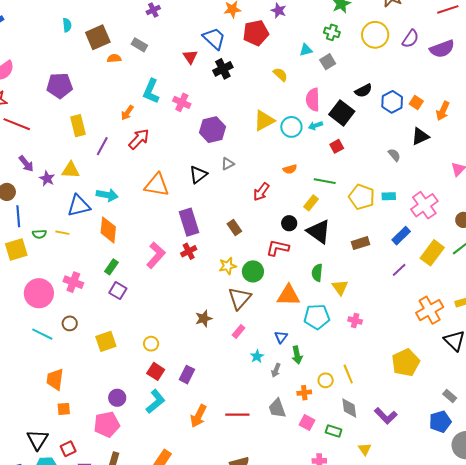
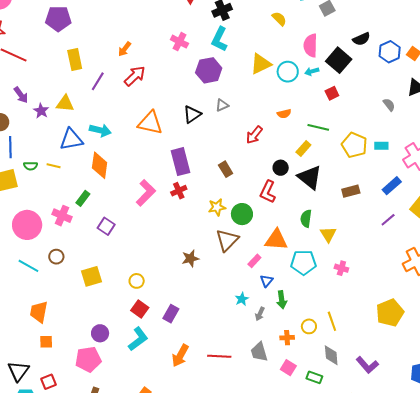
cyan L-shape: (151, 91) -> (219, 39), moved
red L-shape: (278, 248) -> (268, 192), turned -80
green rectangle: (111, 267) -> (83, 198), moved
pink rectangle: (238, 331) -> (254, 261), moved

